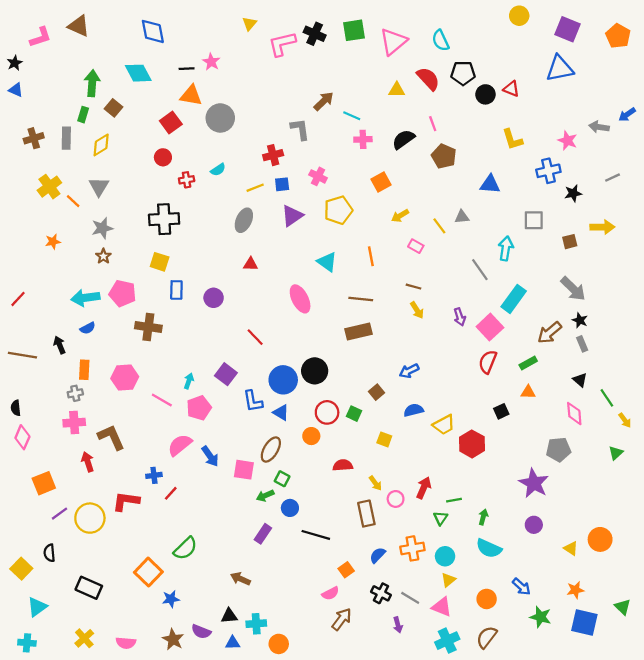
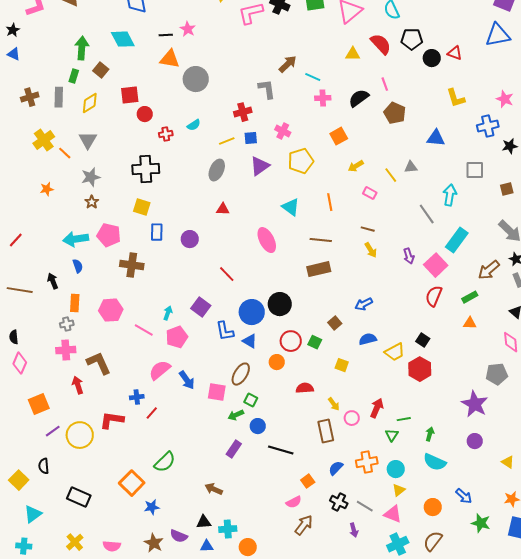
red square: (171, 122) -> (130, 95), moved, turned 30
blue semicircle: (88, 328) -> (78, 266), turned -80
black square: (501, 411) -> (423, 340), moved, turned -32

